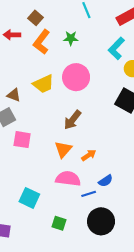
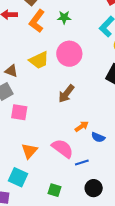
orange triangle: (63, 149) -> (29, 151), moved
pink semicircle: (68, 179) -> (63, 148), turned 30
blue semicircle: (105, 181) -> (98, 137), moved, turned 56
cyan square: (29, 198) -> (18, 177), moved
black circle: (101, 221) -> (94, 188), size x0.7

